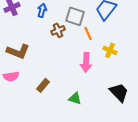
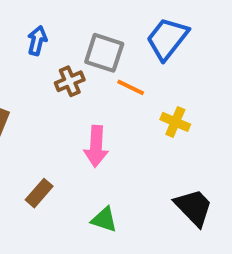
orange line: (88, 33) -> (131, 87), turned -40
pink arrow: (86, 62) -> (96, 146), moved

